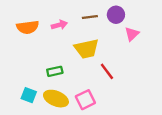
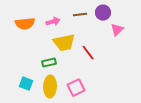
yellow trapezoid: (87, 49) -> (64, 43), moved
red line: (107, 71) -> (88, 53), moved
yellow ellipse: (56, 99) -> (50, 87), turned 70

